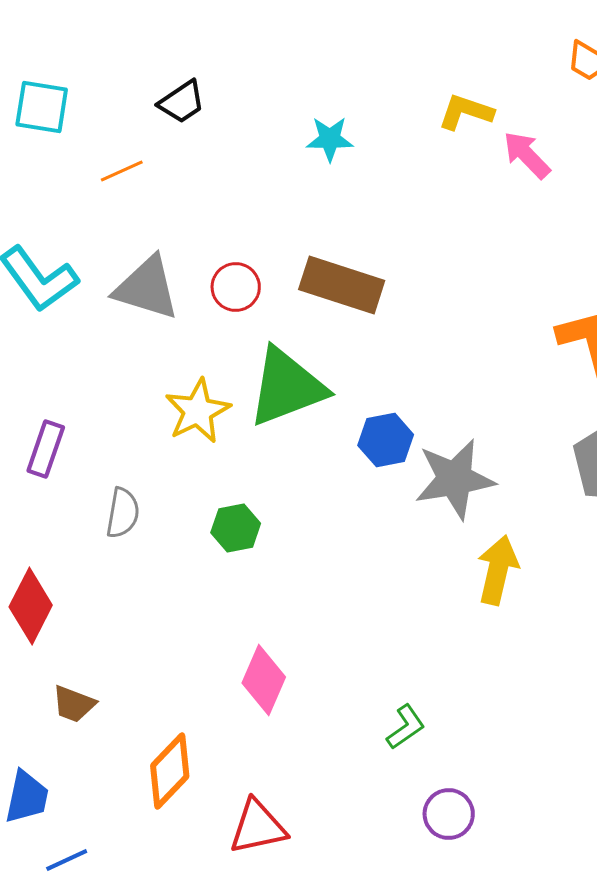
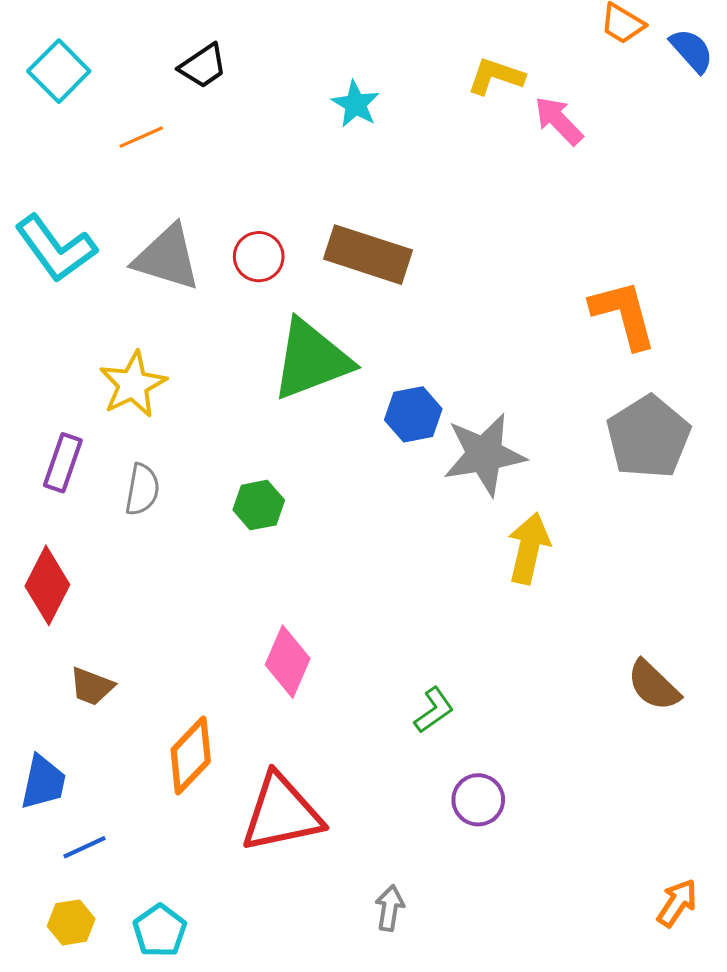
cyan square: (42, 107) -> (59, 71), turned 36
cyan star: (330, 139) -> (356, 104), turned 30
yellow star: (198, 411) -> (133, 384), moved
purple rectangle: (46, 449) -> (63, 463), moved
red triangle: (258, 827) -> (281, 813), size x1.4

